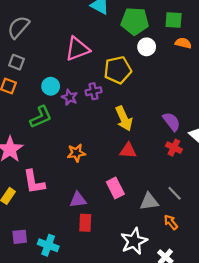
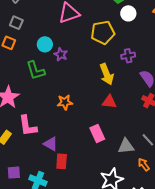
purple cross: (93, 91) -> (128, 56), moved
green L-shape: (41, 117) -> (36, 70), turned 95
purple triangle: (78, 200) -> (51, 144), moved, turned 35
red rectangle: (85, 223) -> (62, 161), moved

